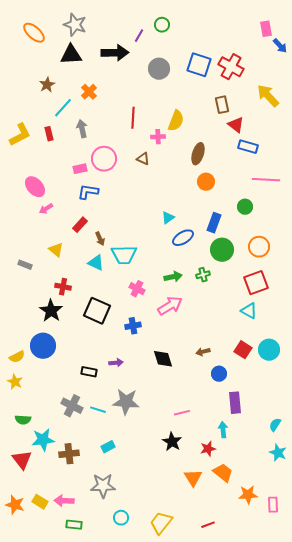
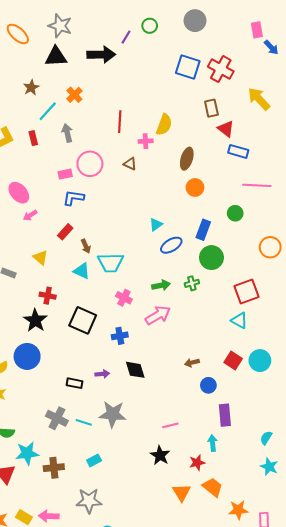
gray circle: (159, 69) -> (195, 21), moved
orange circle: (259, 247) -> (270, 247), moved
black diamond: (163, 359) -> (135, 370), moved

